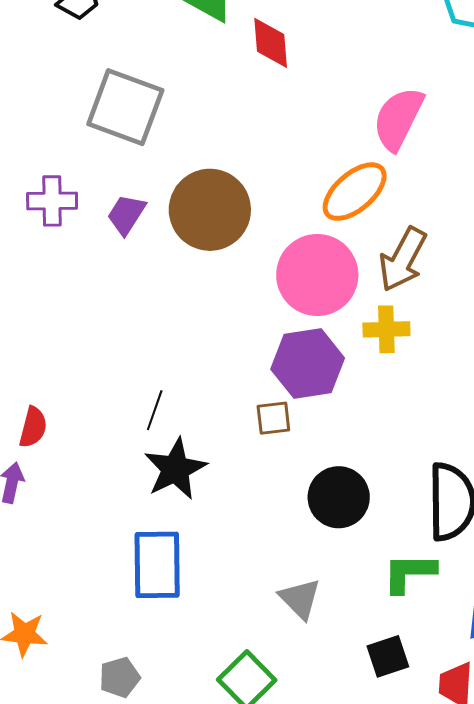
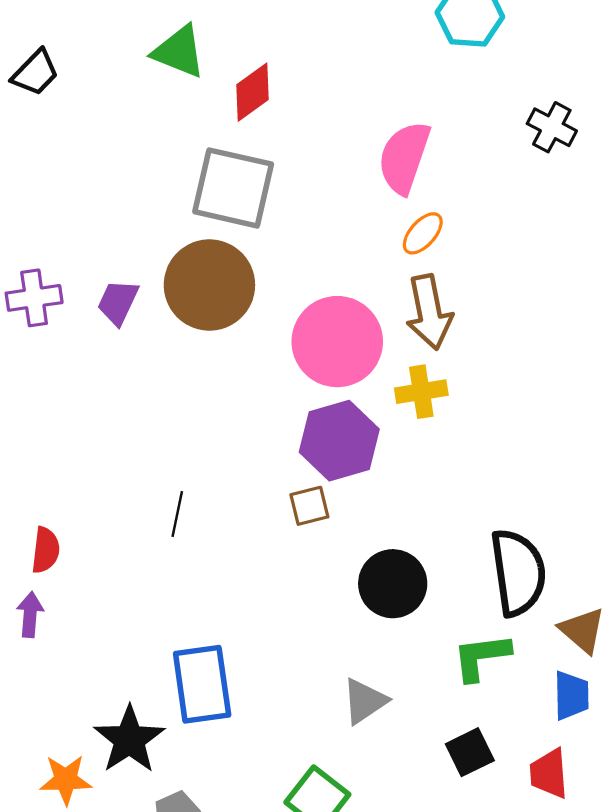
red diamond: (271, 43) -> (252, 92), turned 66
gray square: (125, 107) -> (233, 188), moved
orange ellipse: (355, 192) -> (423, 233), moved, size x0.6
brown arrow: (403, 259) -> (429, 312), turned -32
black star: (175, 469) -> (129, 739), moved
gray triangle: (300, 599) -> (365, 701), turned 48

